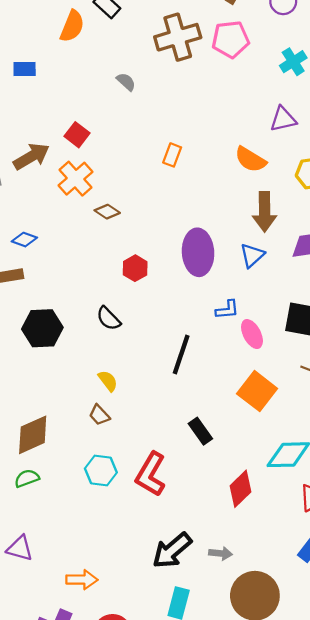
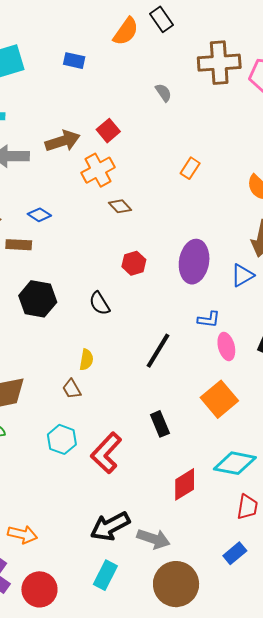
yellow semicircle: (108, 381) -> (86, 360), turned 35
gray arrow: (221, 553) -> (154, 539), size x1.5

